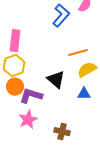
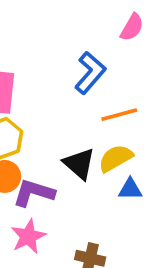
blue L-shape: (61, 16) -> (90, 73), moved
yellow semicircle: (87, 70) -> (116, 158), moved

